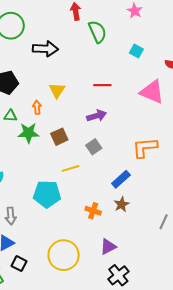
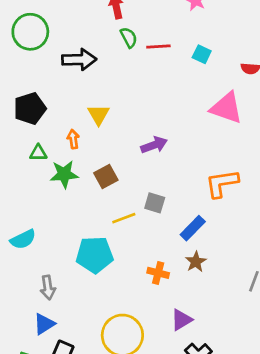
green semicircle: (97, 32) -> (129, 37), moved, size x0.7
red line: (102, 85) -> (158, 47), moved
gray square: (94, 147) -> (155, 203), moved, turned -35

